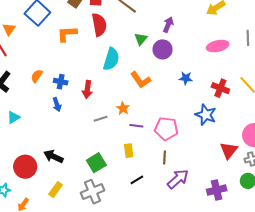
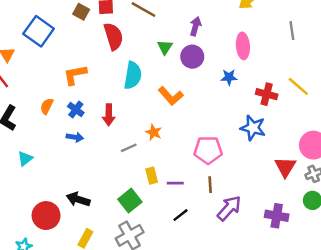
orange L-shape: (67, 34) -> (75, 75), moved
pink ellipse: (218, 46) -> (243, 46), moved, turned -75
blue star: (186, 78) -> (229, 77), moved
blue cross: (61, 82) -> (76, 109), turned 32
blue arrow: (57, 105) -> (75, 137), turned -56
purple line: (136, 126) -> (175, 183), moved
yellow rectangle: (129, 151) -> (152, 176), moved
purple cross: (217, 190) -> (277, 216), turned 30

